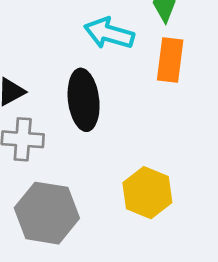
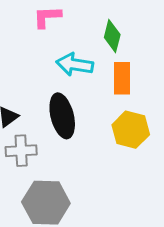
yellow hexagon: (147, 193) -> (131, 130), moved

